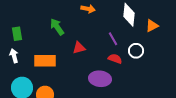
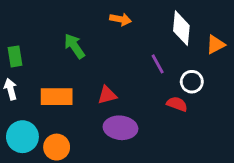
red triangle: (79, 48) -> (107, 95), moved
red semicircle: (115, 59) -> (177, 104), moved
purple ellipse: (100, 79) -> (120, 128), moved

